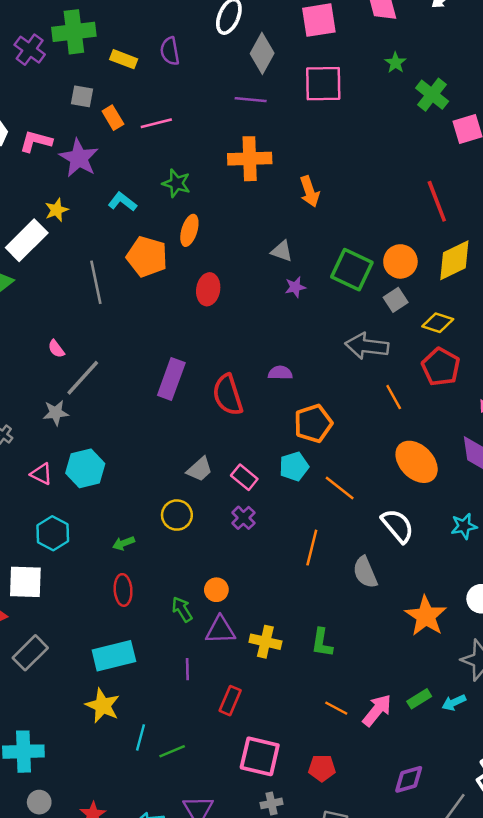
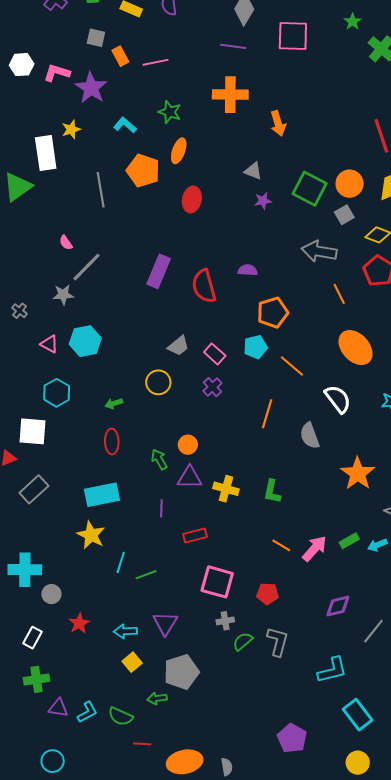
white rectangle: (27, 240) -> (46, 153), turned -56
red rectangle: (230, 701) -> (195, 536), turned 50
gray circle: (39, 802) -> (51, 594), moved

